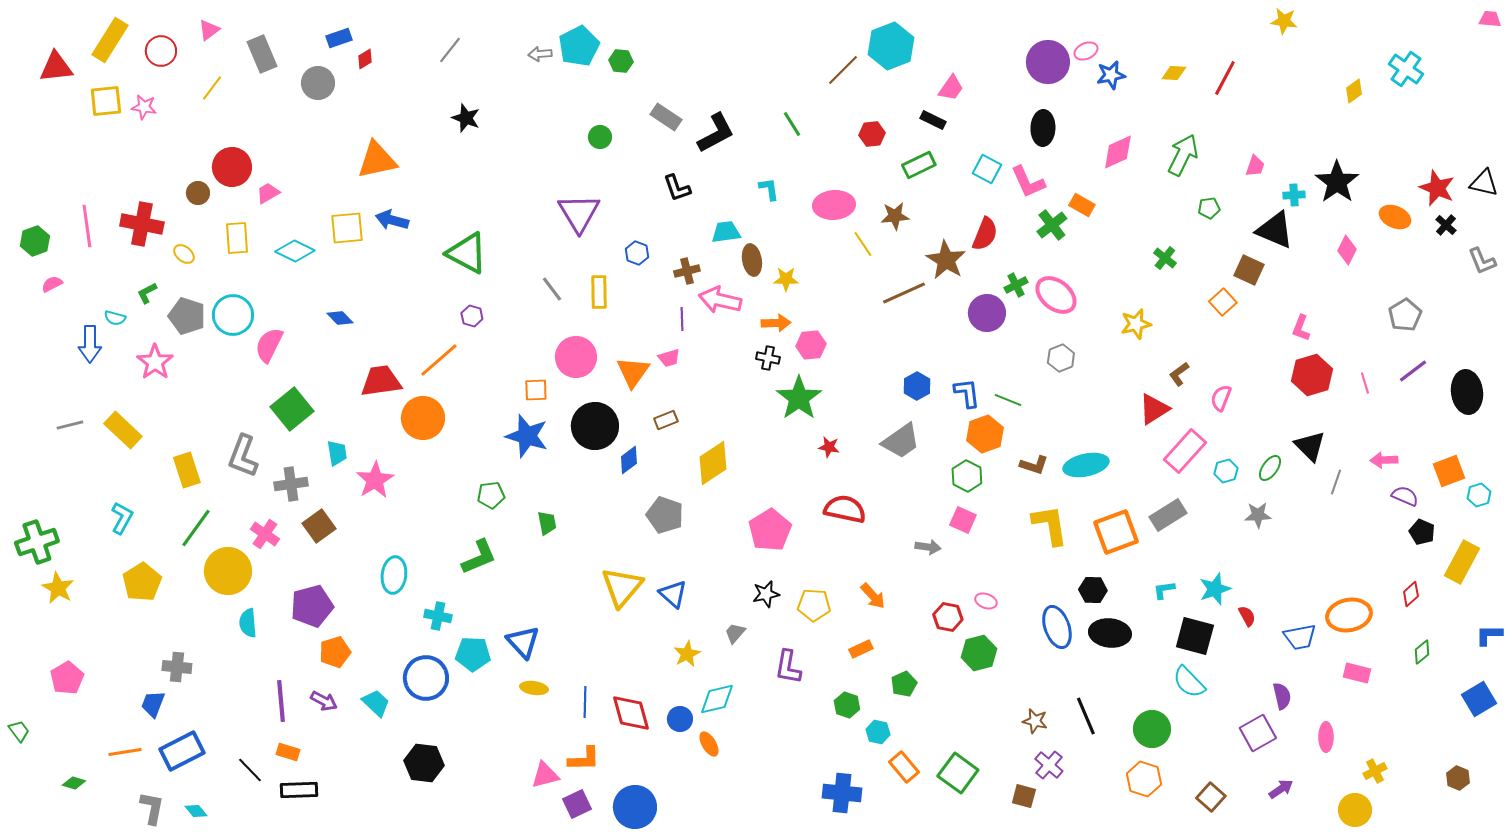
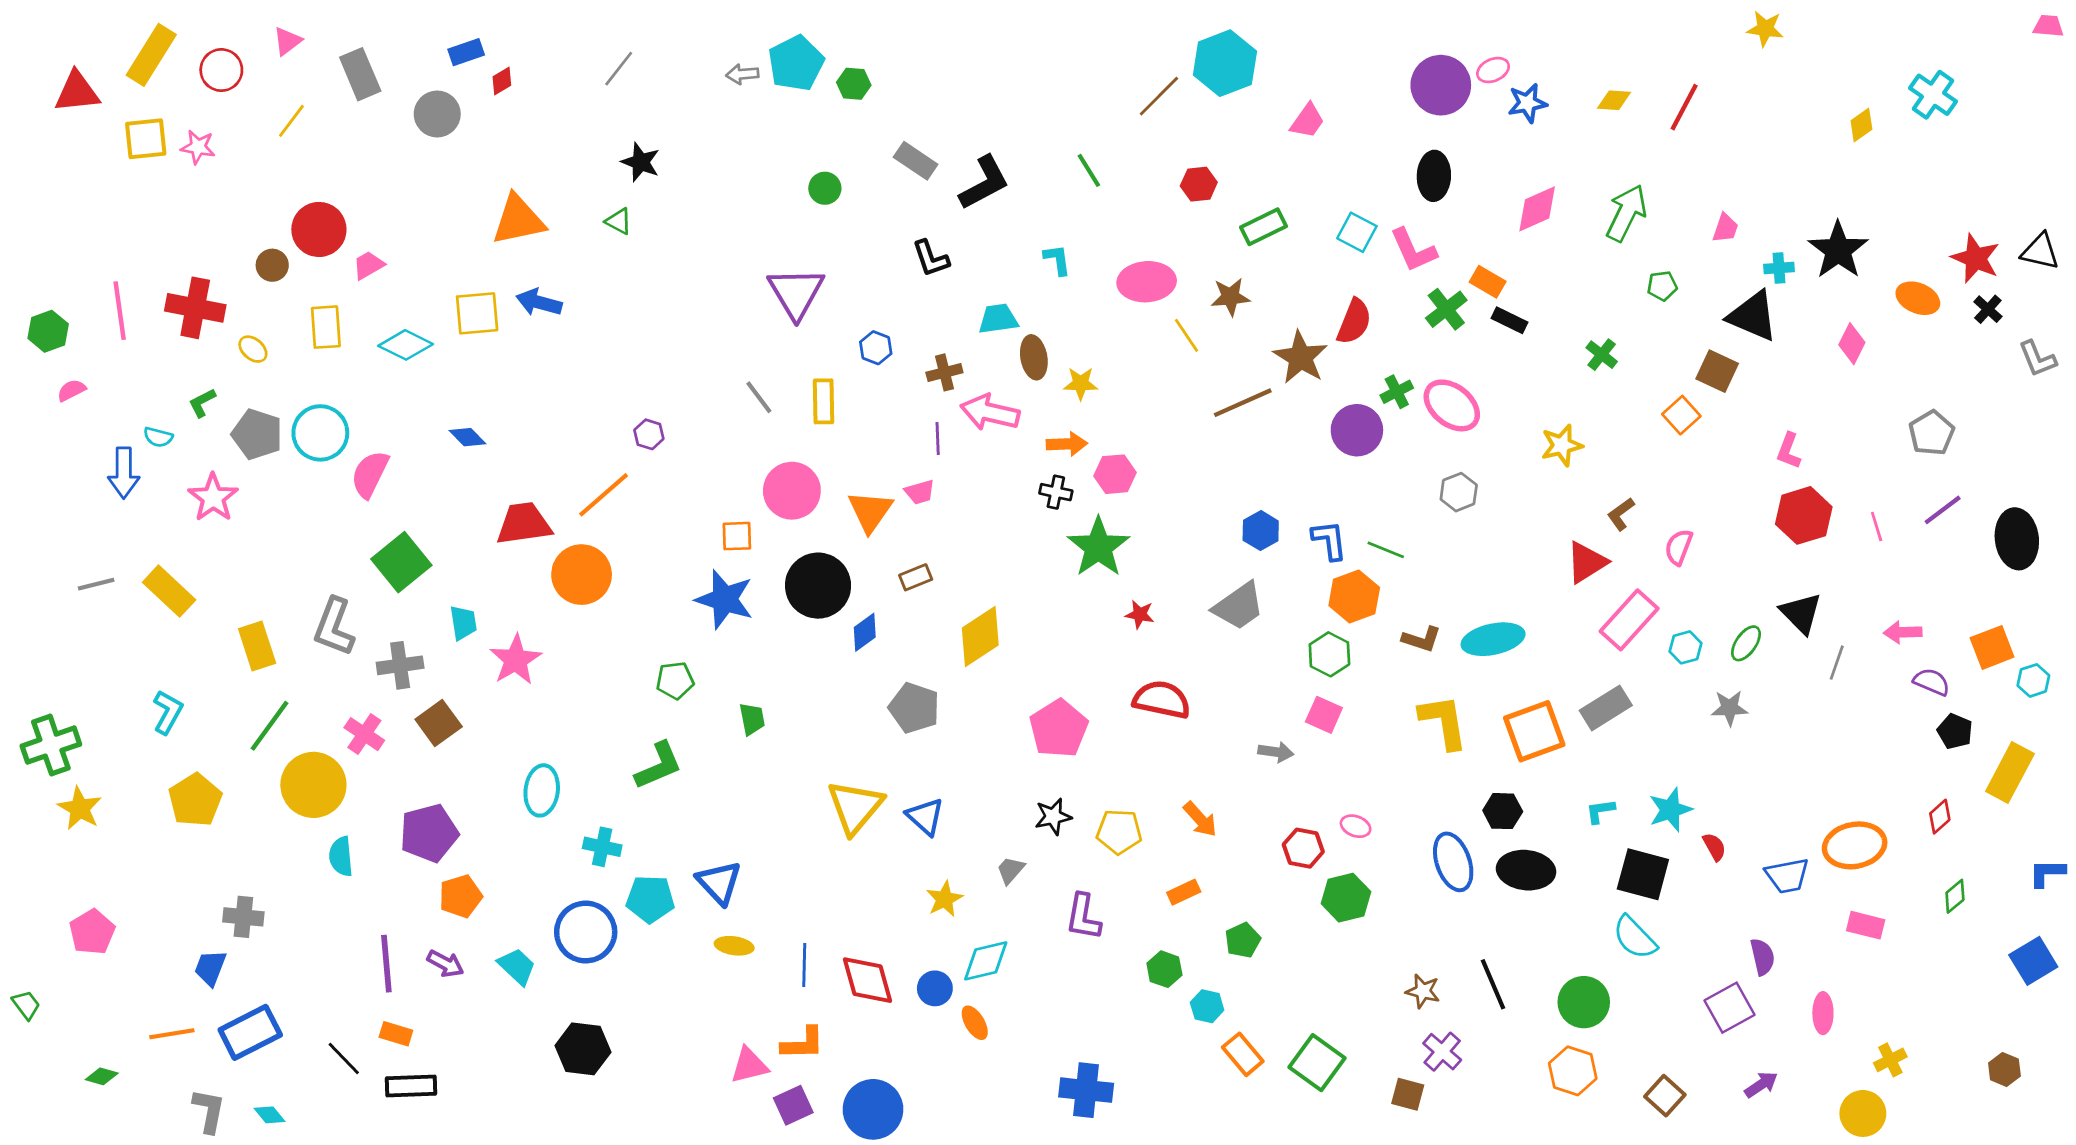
black rectangle: (933, 120) -> (1510, 320), moved
green triangle: (467, 253) -> (619, 221), moved, size x0.5
blue cross: (842, 793) -> (1086, 1090), moved

